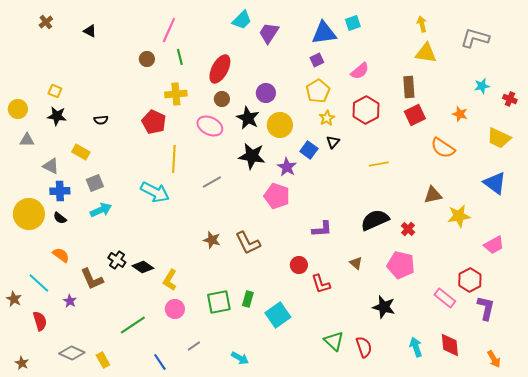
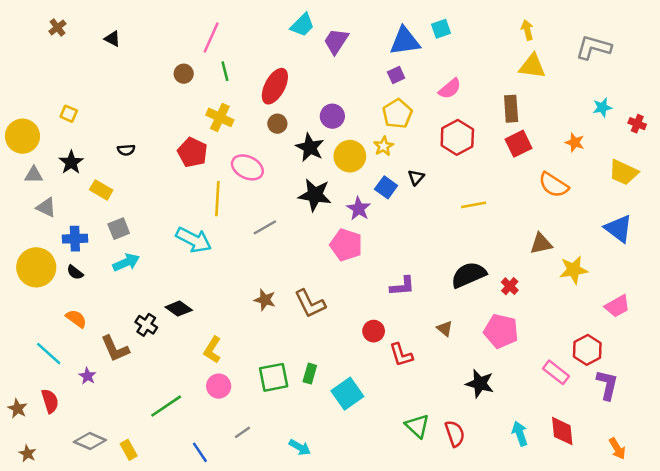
yellow cross: (176, 94) -> (220, 117), turned 30
yellow circle: (18, 109) -> (22, 136), size x1.4
black star: (57, 116) -> (71, 162), moved, turned 30
yellow star: (327, 118) -> (384, 146), moved
pink ellipse: (210, 126) -> (247, 167), moved
gray triangle: (51, 166) -> (46, 207), moved
black diamond: (143, 267) -> (179, 309), moved
brown star: (14, 299) -> (17, 409), moved

